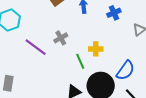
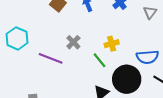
blue semicircle: (126, 70) -> (147, 57), turned 65

